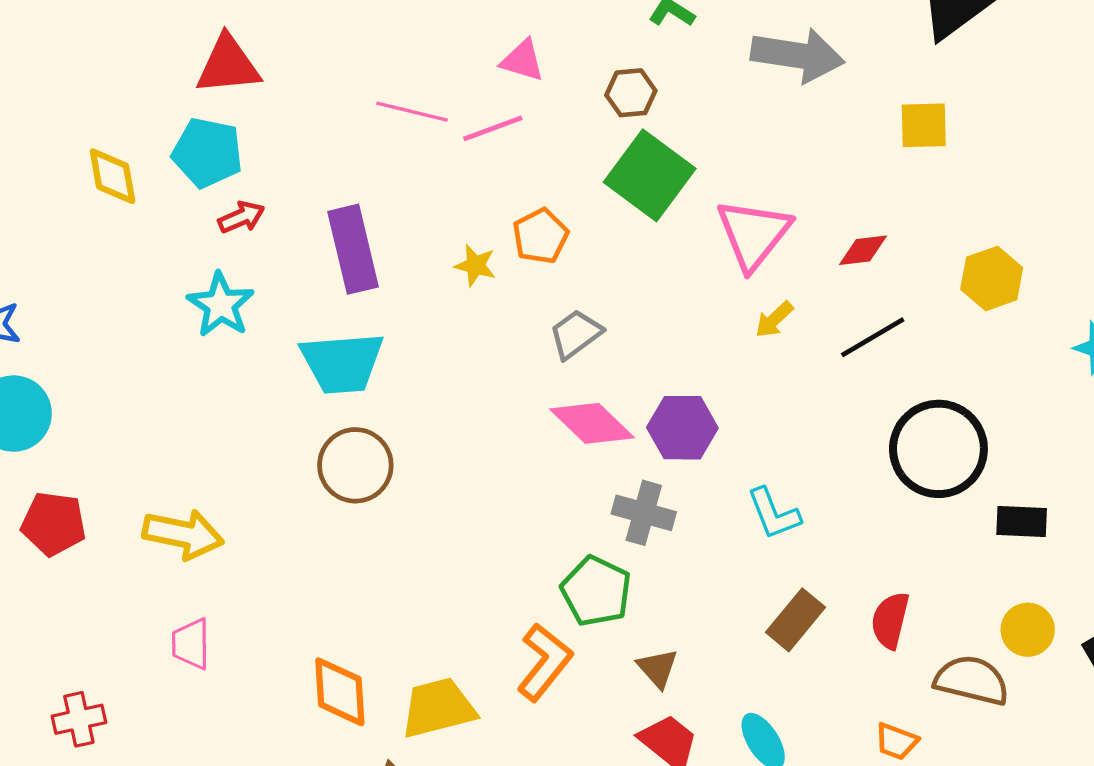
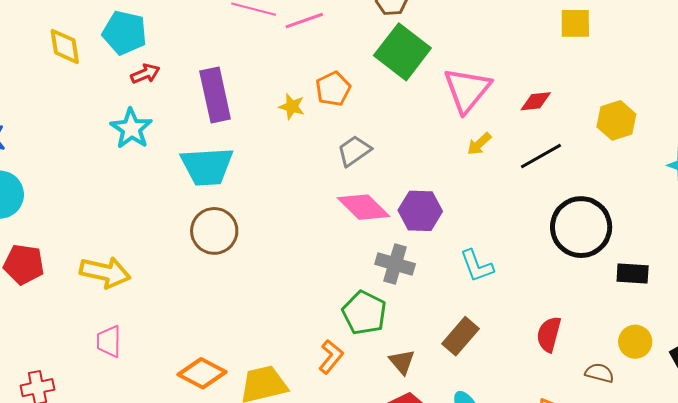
brown rectangle: (796, 620) -> (460, 336), moved
orange L-shape: (544, 662) -> (331, 357), size x0.7
brown semicircle: (972, 680) -> (599, 373), size x0.6
orange diamond: (340, 692) -> (202, 373), turned -60

